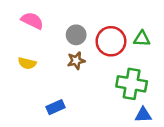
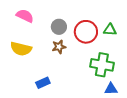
yellow semicircle: (27, 63) -> (21, 49), size x1.5

